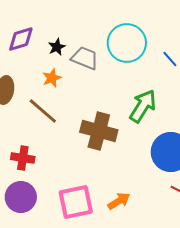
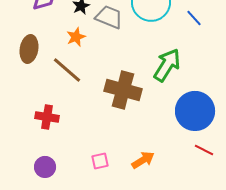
purple circle: (21, 197) -> (45, 167), moved, size x0.7
pink square: (76, 202) -> (100, 161), size x0.5

